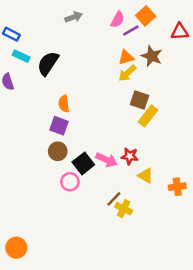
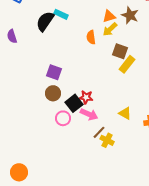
cyan rectangle: (21, 56) -> (61, 14), moved
orange semicircle: (64, 104) -> (91, 37), moved
red star: (130, 156) -> (86, 97), moved
pink arrow: (107, 160) -> (89, 114), moved

